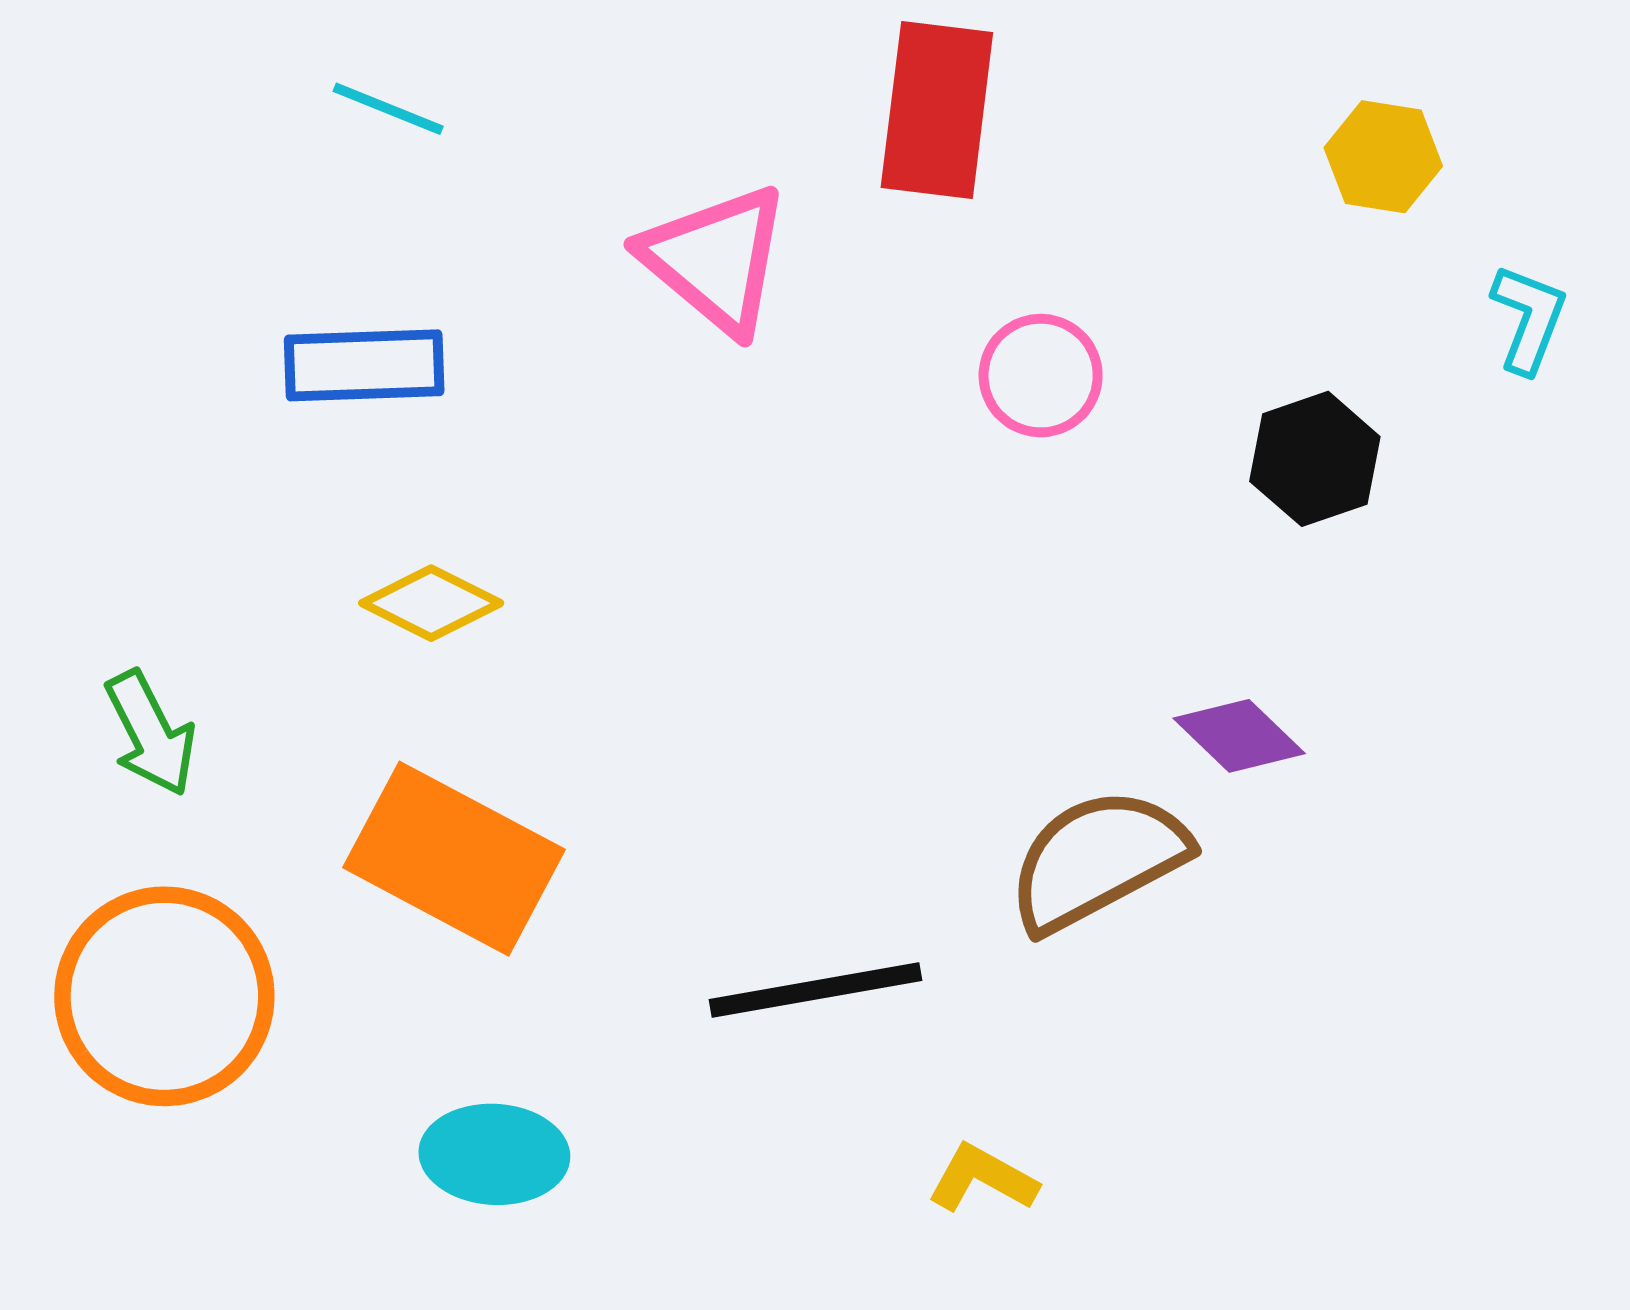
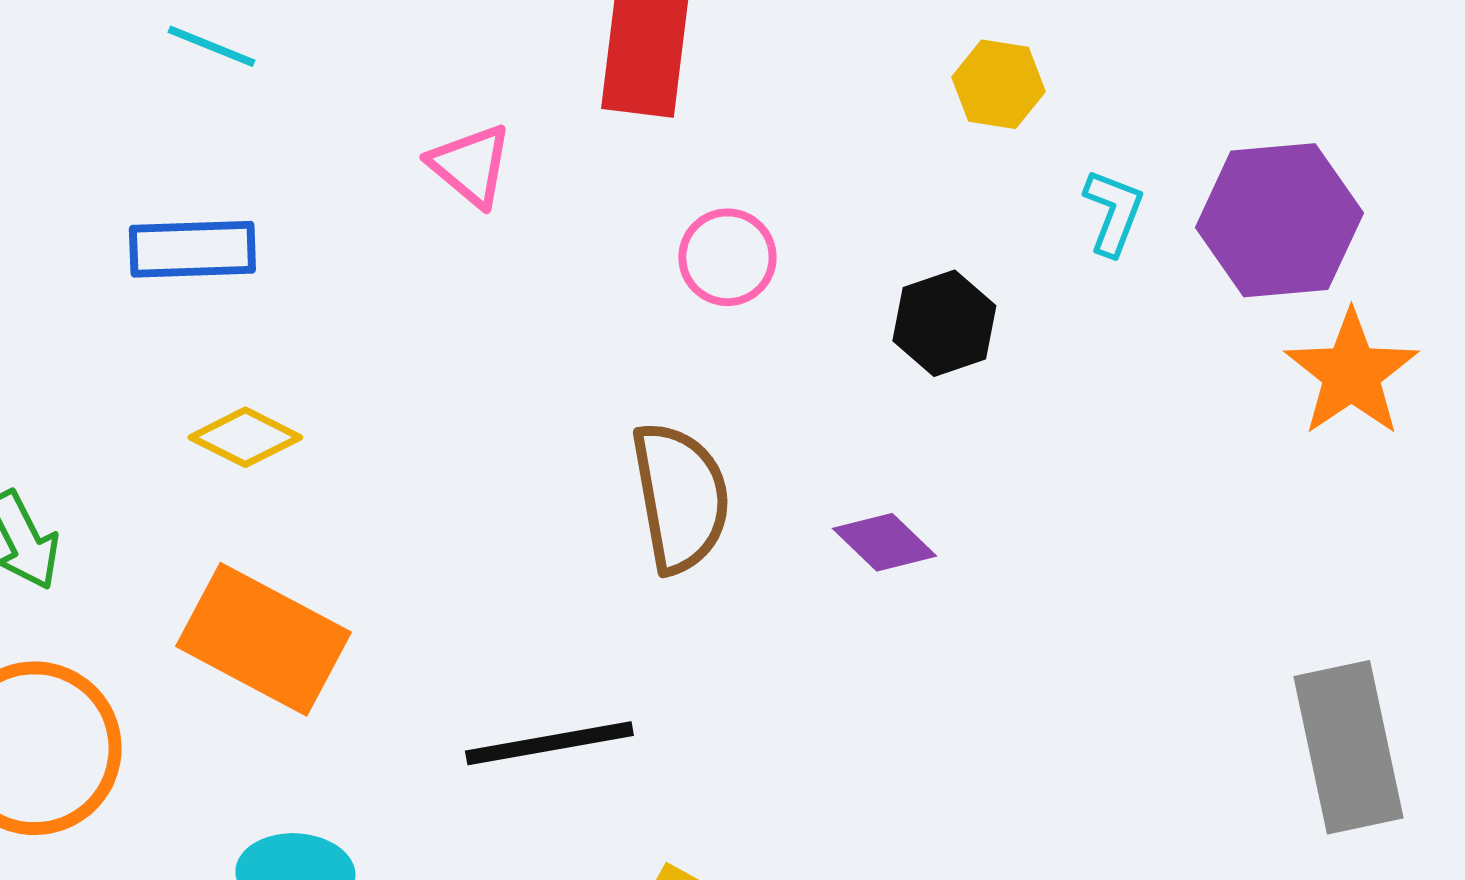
pink triangle: (716, 259) -> (470, 165), size x0.7
brown semicircle: (1098, 860) -> (680, 497), moved, turned 108

